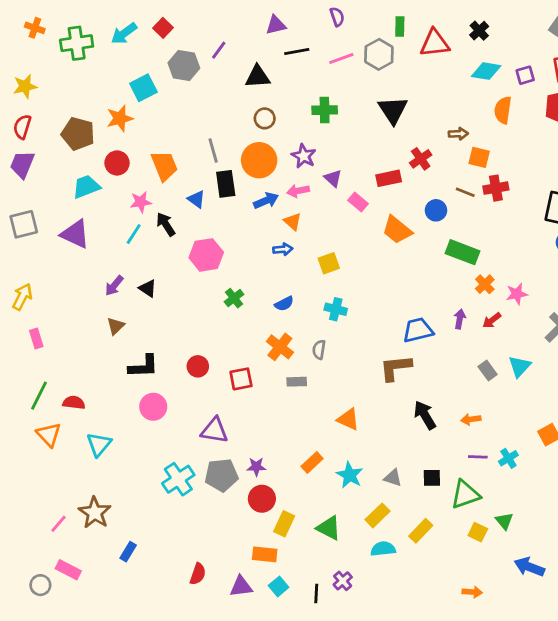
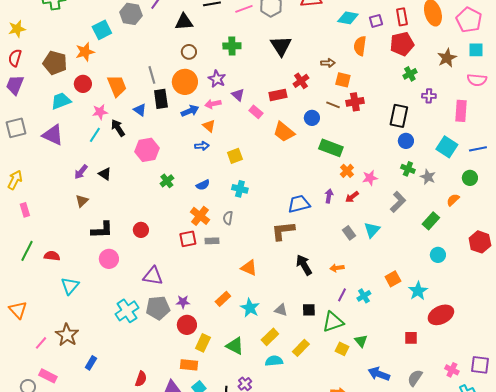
red square: (241, 379) -> (188, 239), moved
orange triangle: (49, 435) -> (18, 310), moved
purple line: (478, 457) -> (342, 295), turned -64

